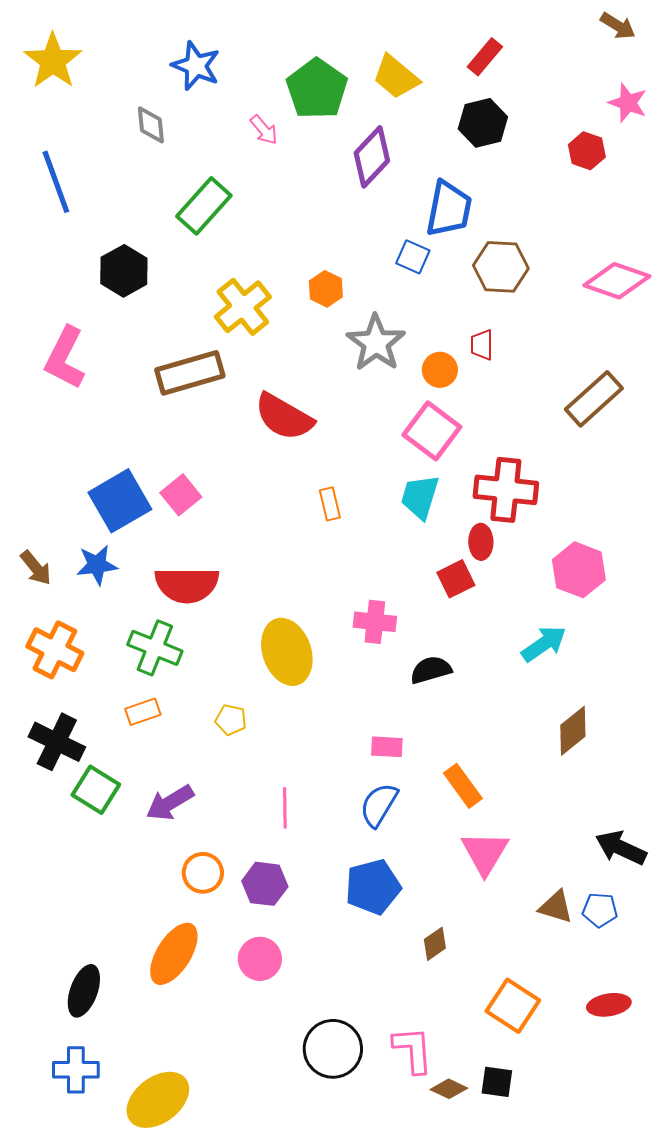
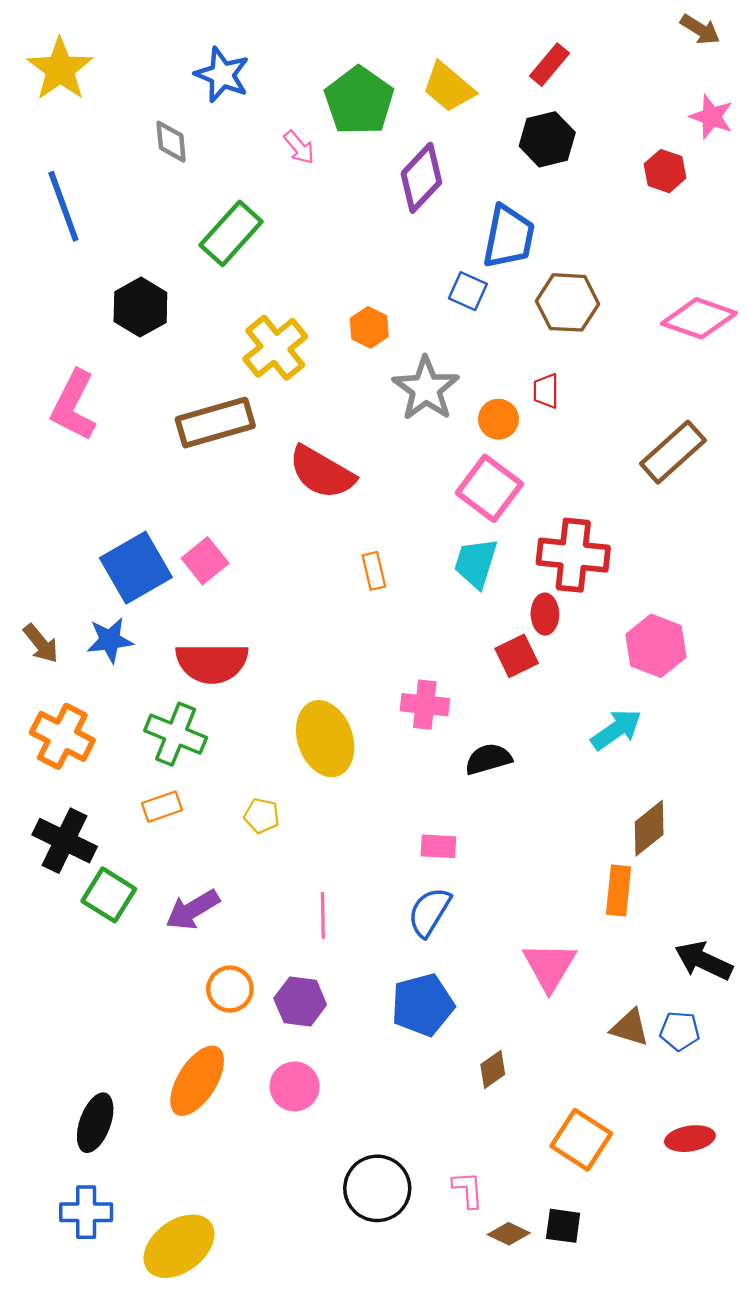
orange rectangle: (463, 786) -> (619, 890), moved, turned 42
pink L-shape: (413, 1050) -> (468, 1190), size x0.7

